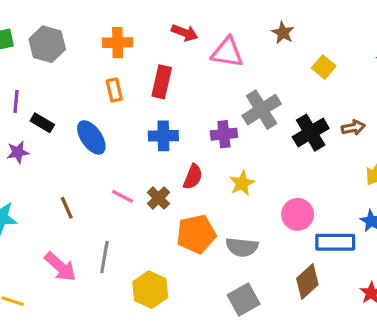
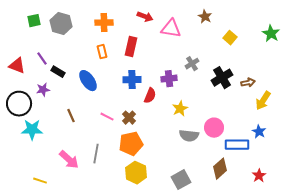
purple line: (16, 101) -> (42, 59), turned -40
gray cross: (262, 110) -> (192, 64), size x0.6
brown arrow: (353, 128) -> (248, 83), moved
red semicircle: (193, 177) -> (150, 96), moved
brown line: (67, 208) -> (71, 116), moved
orange pentagon: (196, 234) -> (131, 144), moved
gray semicircle: (242, 247) -> (189, 136), moved
yellow hexagon: (150, 290) -> (136, 173), moved

